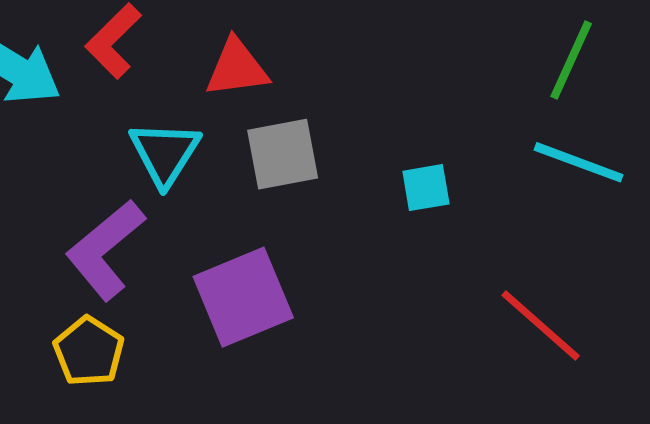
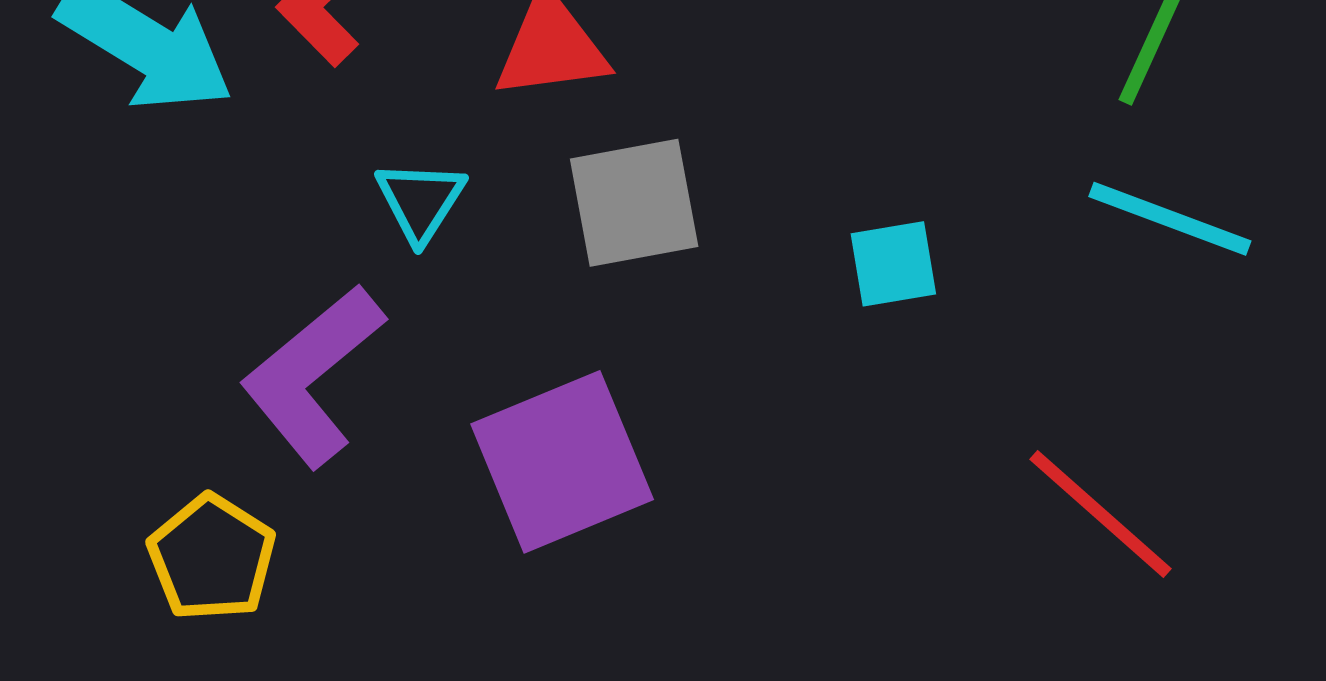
cyan triangle: (165, 153) -> (420, 201), size x0.7
yellow pentagon: (89, 351) -> (212, 558), moved

